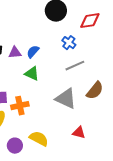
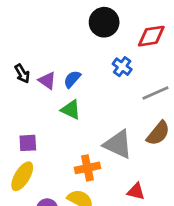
purple triangle: (15, 53) -> (47, 80), turned 40
gray line: (75, 66) -> (155, 93), moved
orange cross: (20, 106) -> (87, 168), moved

